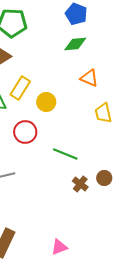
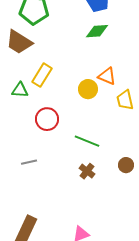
orange triangle: (89, 78) -> (107, 76), moved
yellow circle: (46, 102) -> (88, 89), moved
brown cross: (80, 184) -> (87, 171), moved

